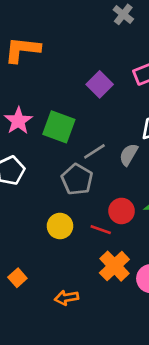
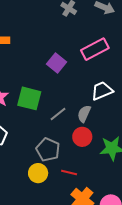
gray pentagon: (77, 179) -> (48, 150), moved
red circle: (122, 211) -> (82, 137), moved

